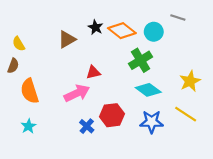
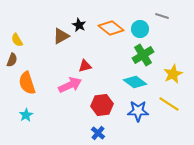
black star: (96, 27) -> (79, 25), moved
green cross: (141, 60) -> (143, 55), moved
blue cross: (87, 126) -> (98, 133), moved

